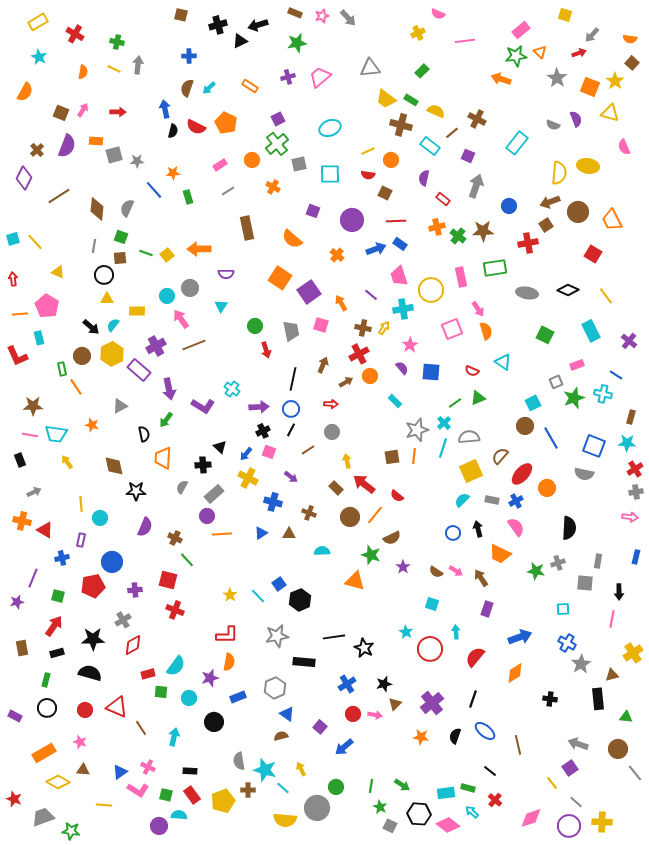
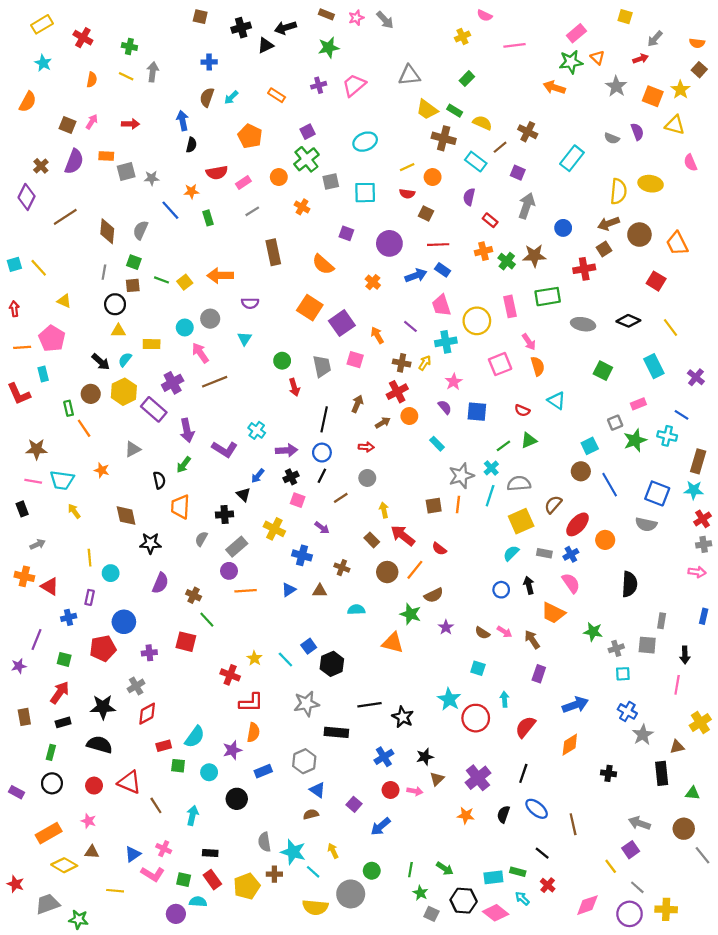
red semicircle: (196, 127) -> (217, 173), moved, turned -36
brown rectangle: (631, 417) -> (698, 461), size x1.5
blue arrow: (246, 454) -> (258, 476), moved
gray cross: (558, 563) -> (616, 648), moved
red cross: (175, 610) -> (230, 675), moved
cyan star: (406, 632) -> (449, 699), size x1.5

